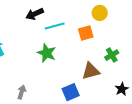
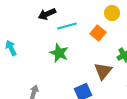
orange square: (86, 33) -> (98, 33), turned -35
brown triangle: (91, 71) -> (103, 71), turned -36

